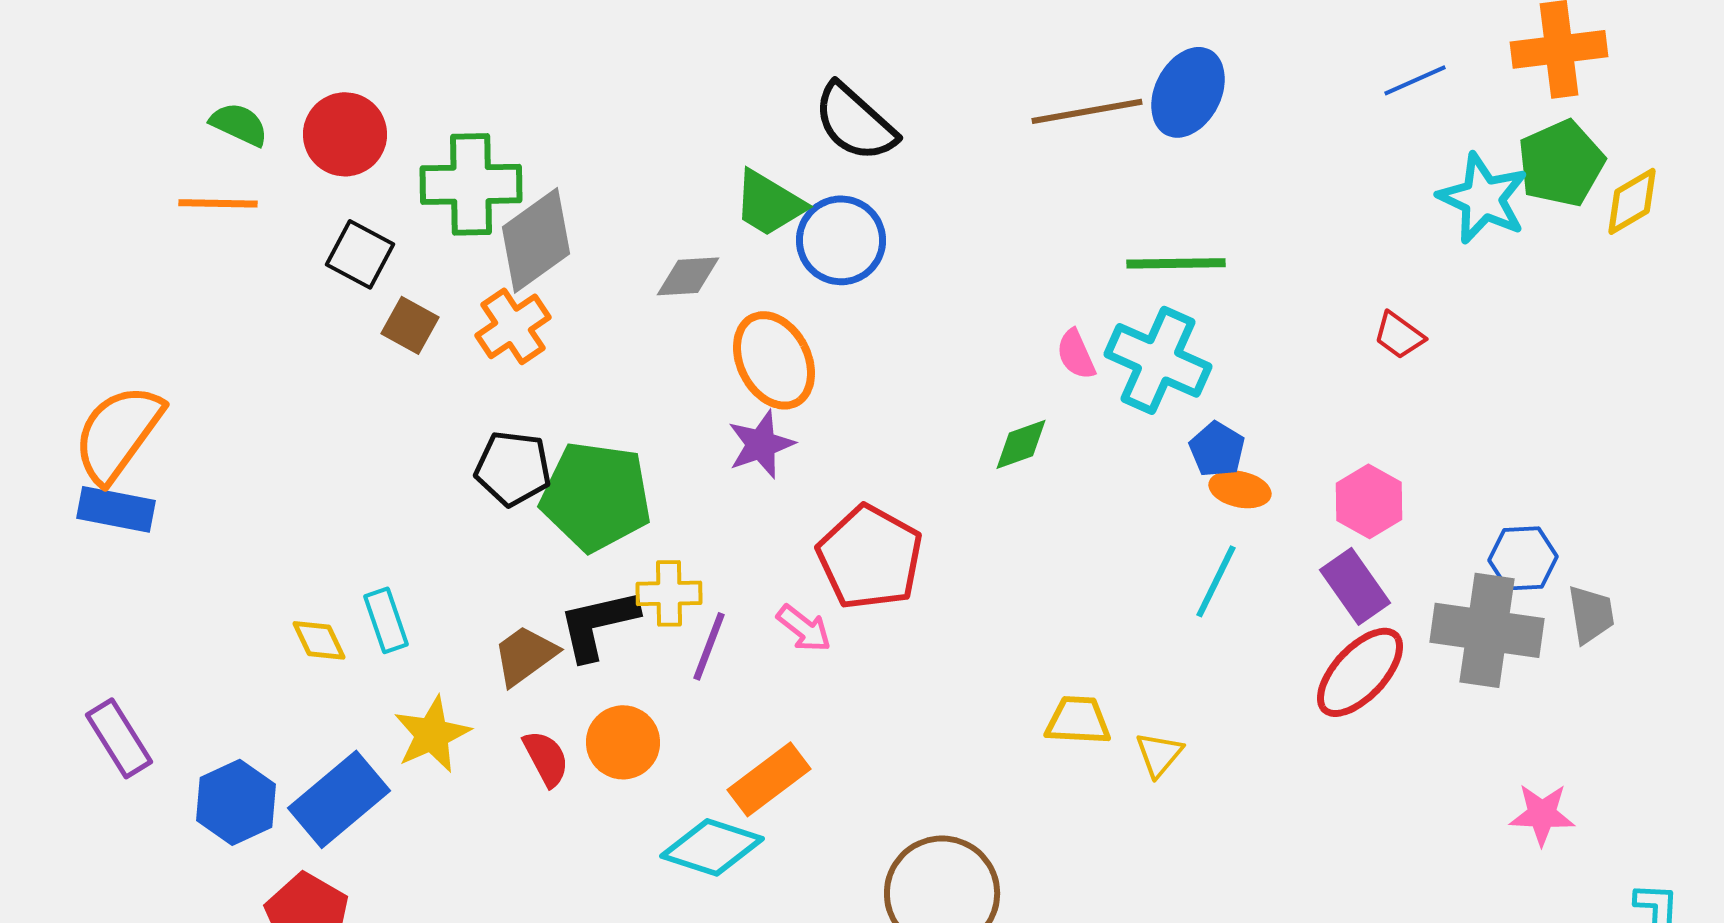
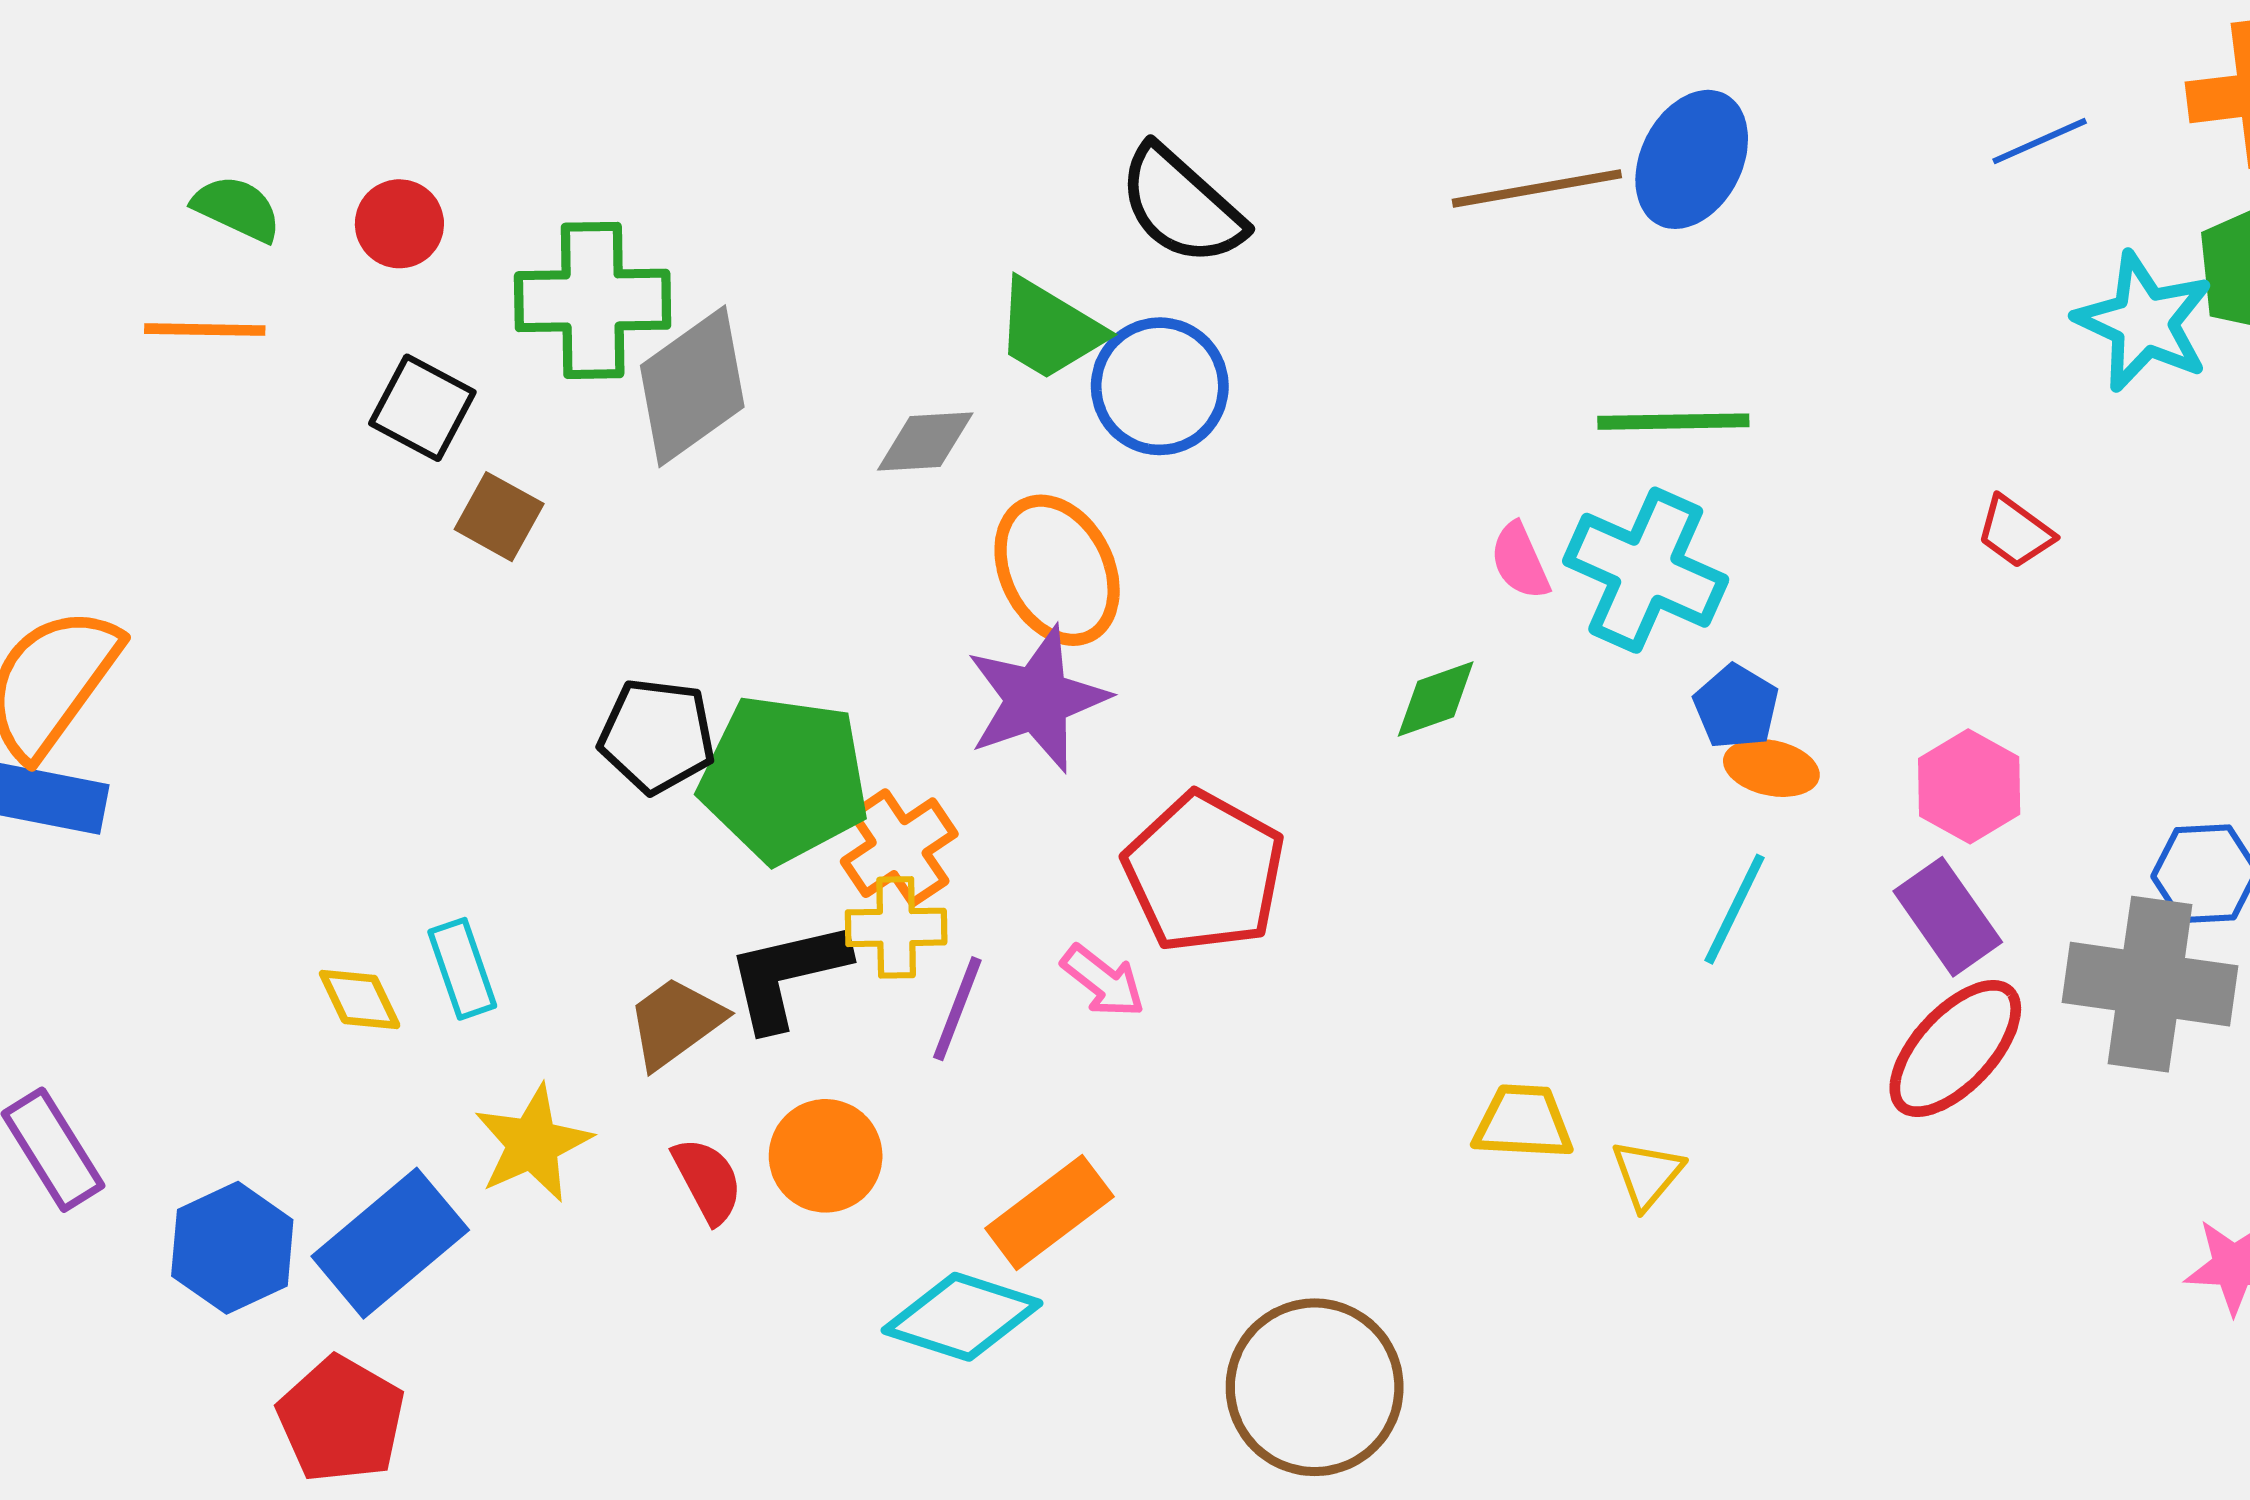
red circle: (345, 134) -> (399, 224), size x0.7
orange cross: (513, 326) -> (899, 848), moved
purple star: (761, 444) -> (1037, 699), size x1.4

